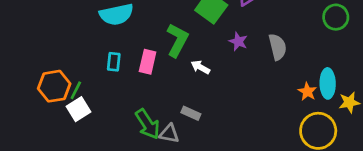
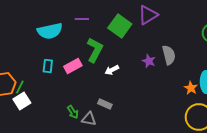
purple star: (238, 41) -> (149, 61), moved
pink rectangle: (148, 62) -> (73, 66), turned 48
white arrow: (200, 67) -> (112, 70), turned -56
green arrow: (148, 124) -> (73, 112), size x0.6

